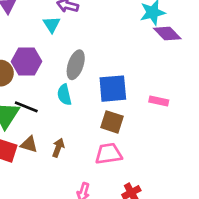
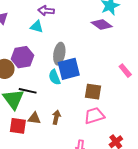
cyan triangle: (52, 24) -> (37, 27), turned -32
purple diamond: (167, 33) -> (102, 25), moved
blue square: (113, 89) -> (69, 69), moved
pink rectangle: (159, 101) -> (125, 71), turned 48

